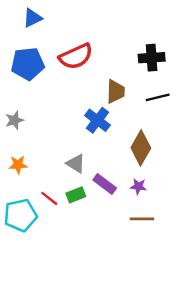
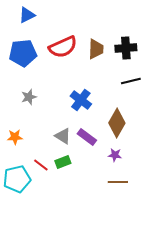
brown trapezoid: (116, 91) -> (96, 49), moved
gray star: (14, 120) -> (29, 97), moved
purple rectangle: (105, 184) -> (87, 137), moved

